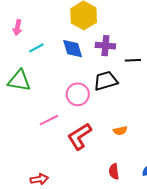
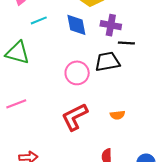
black line: (133, 60) -> (126, 43), moved
pink line: (49, 120) -> (16, 104), moved

